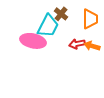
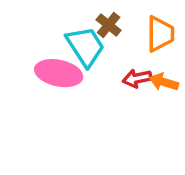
cyan trapezoid: (48, 26) -> (85, 46), turned -60

